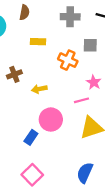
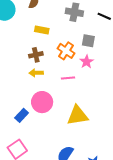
brown cross: (14, 74) -> (36, 55), moved
pink star: (94, 82) -> (87, 62), moved
pink line: (82, 100) -> (68, 78), moved

